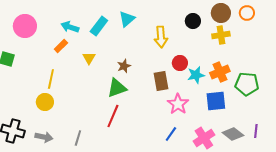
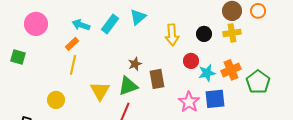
black circle: (193, 21) -> (204, 34), moved
yellow triangle: (89, 58) -> (100, 91), moved, size x1.5
yellow line: (51, 79) -> (73, 65), moved
brown rectangle: (161, 81) -> (157, 79), moved
green pentagon: (247, 84) -> (258, 82), turned 30
blue square: (216, 101) -> (215, 99), moved

